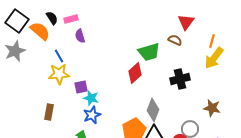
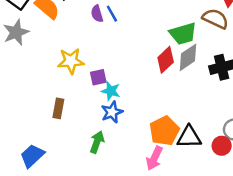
brown semicircle: (175, 40) -> (215, 19), size x1.5
blue line: (59, 56) -> (112, 14), moved
gray diamond: (153, 110) -> (188, 57), moved, turned 35

